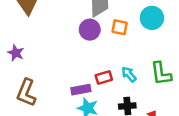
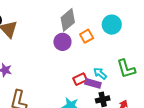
orange square: (120, 27) -> (87, 36), turned -32
purple rectangle: (81, 90) -> (93, 83), moved, turned 35

